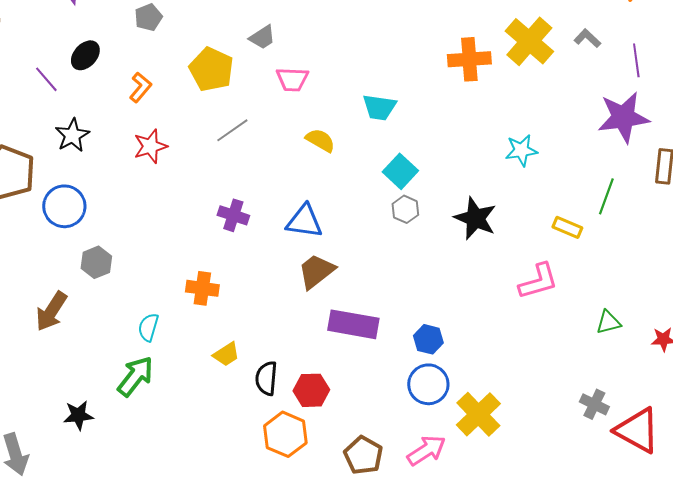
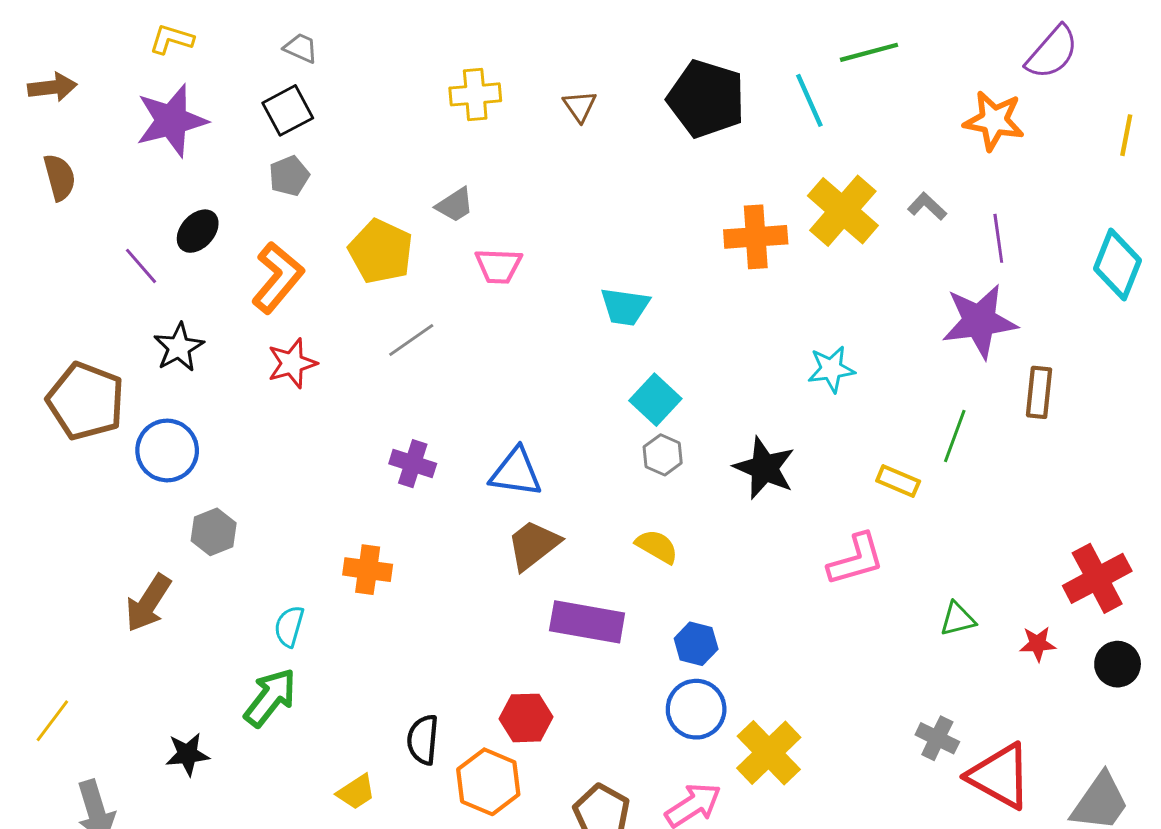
orange L-shape: (140, 87) -> (278, 278), size x1.6
yellow semicircle: (320, 140) -> (657, 546), moved
yellow trapezoid: (226, 354) -> (356, 792), moved
black semicircle: (266, 378) -> (423, 740), moved

